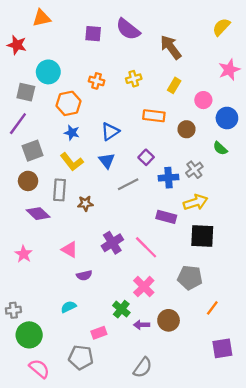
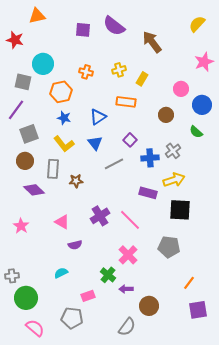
yellow rectangle: (174, 85) -> (142, 79), moved
orange rectangle: (154, 116) -> (126, 102), moved
orange line: (212, 308) -> (189, 283), moved
brown circle: (169, 320) -> (149, 306), moved

